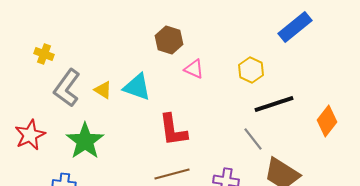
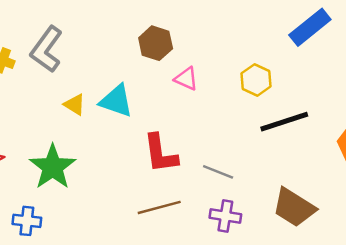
gray L-shape: (67, 88) -> (46, 49), moved
gray line: (253, 139) -> (218, 172), moved, turned -30

